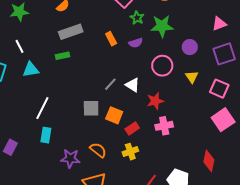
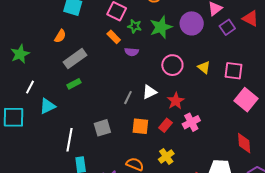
orange rectangle: (111, 39) -> (114, 37), moved
purple semicircle: (136, 43) -> (132, 52), moved, turned 40
white line: (19, 46) -> (30, 87), turned 72
purple circle: (190, 47) -> (192, 23), moved, size x1.5
purple square: (224, 54) -> (227, 27), moved, size x0.7
white triangle: (133, 85) -> (149, 92), turned -42
gray square: (91, 108) -> (102, 128), moved
red rectangle: (132, 128) -> (166, 125), moved

